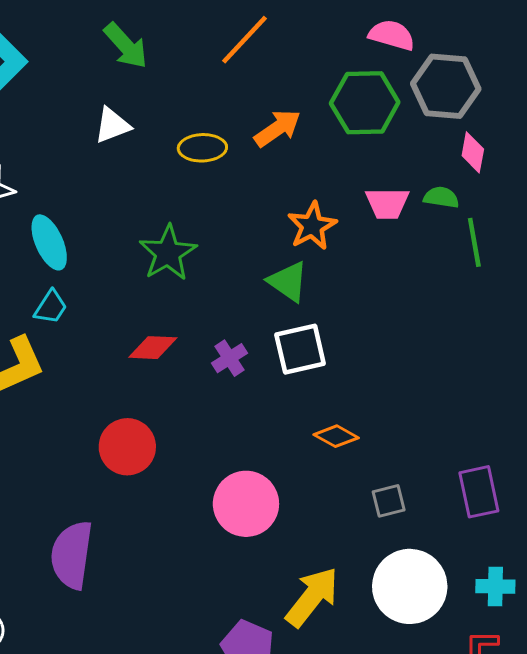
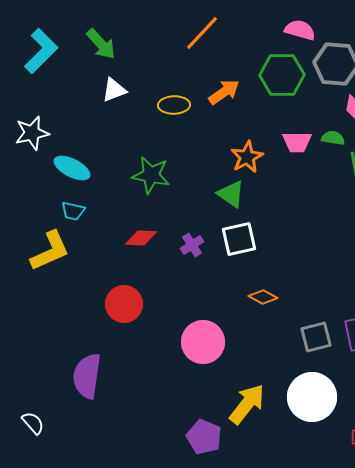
green arrow: (126, 46) -> (101, 44), moved
cyan ellipse: (49, 242) -> (72, 168), turned -39
green star: (168, 253) -> (151, 175), turned -30
cyan trapezoid: (51, 307) -> (73, 211), turned 70
gray square: (389, 501) -> (316, 337), moved, size x1.4

